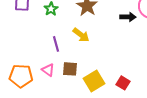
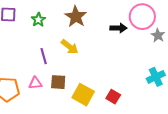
pink triangle: (48, 70) -> (35, 83), turned -40
yellow square: (94, 81) -> (83, 95), turned -30

